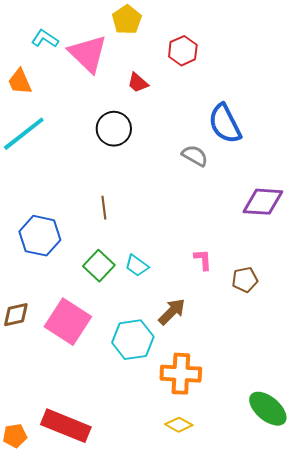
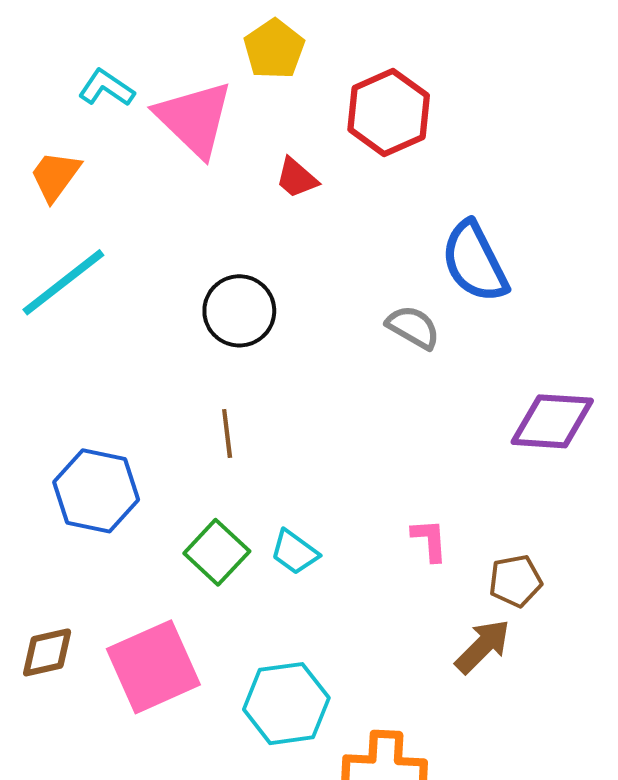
red hexagon: (183, 51) -> (389, 112), size x1.4
orange trapezoid: (20, 82) -> (55, 176), turned 60
black circle: (114, 129) -> (239, 311), moved
brown arrow: (172, 312) -> (483, 646), moved
pink square: (68, 322) -> (153, 667), turned 33

